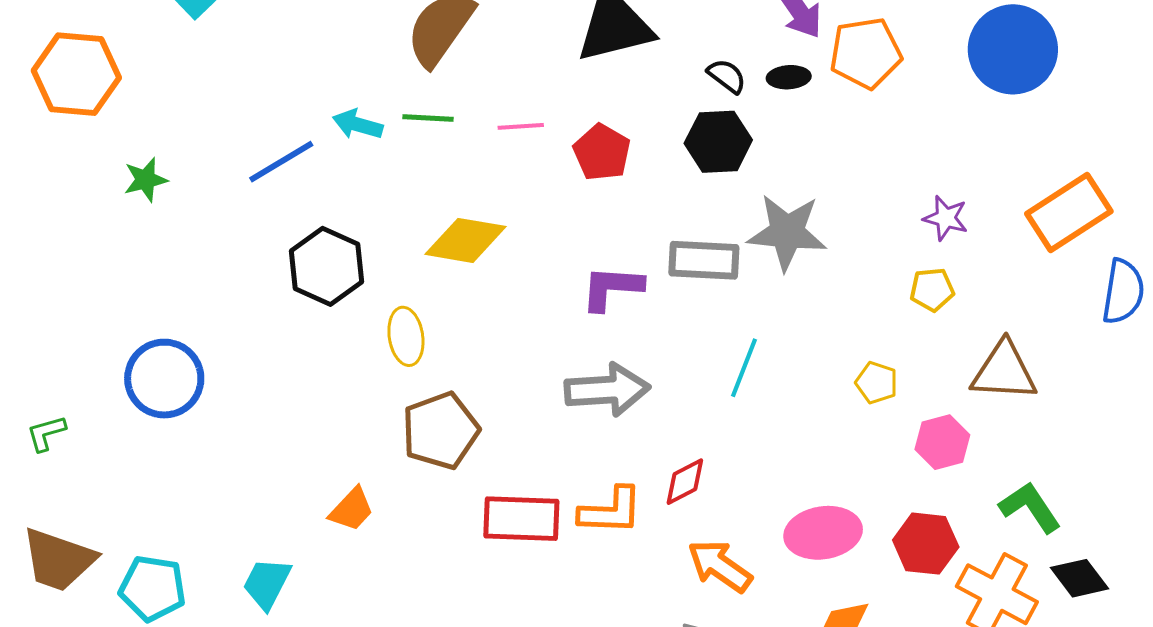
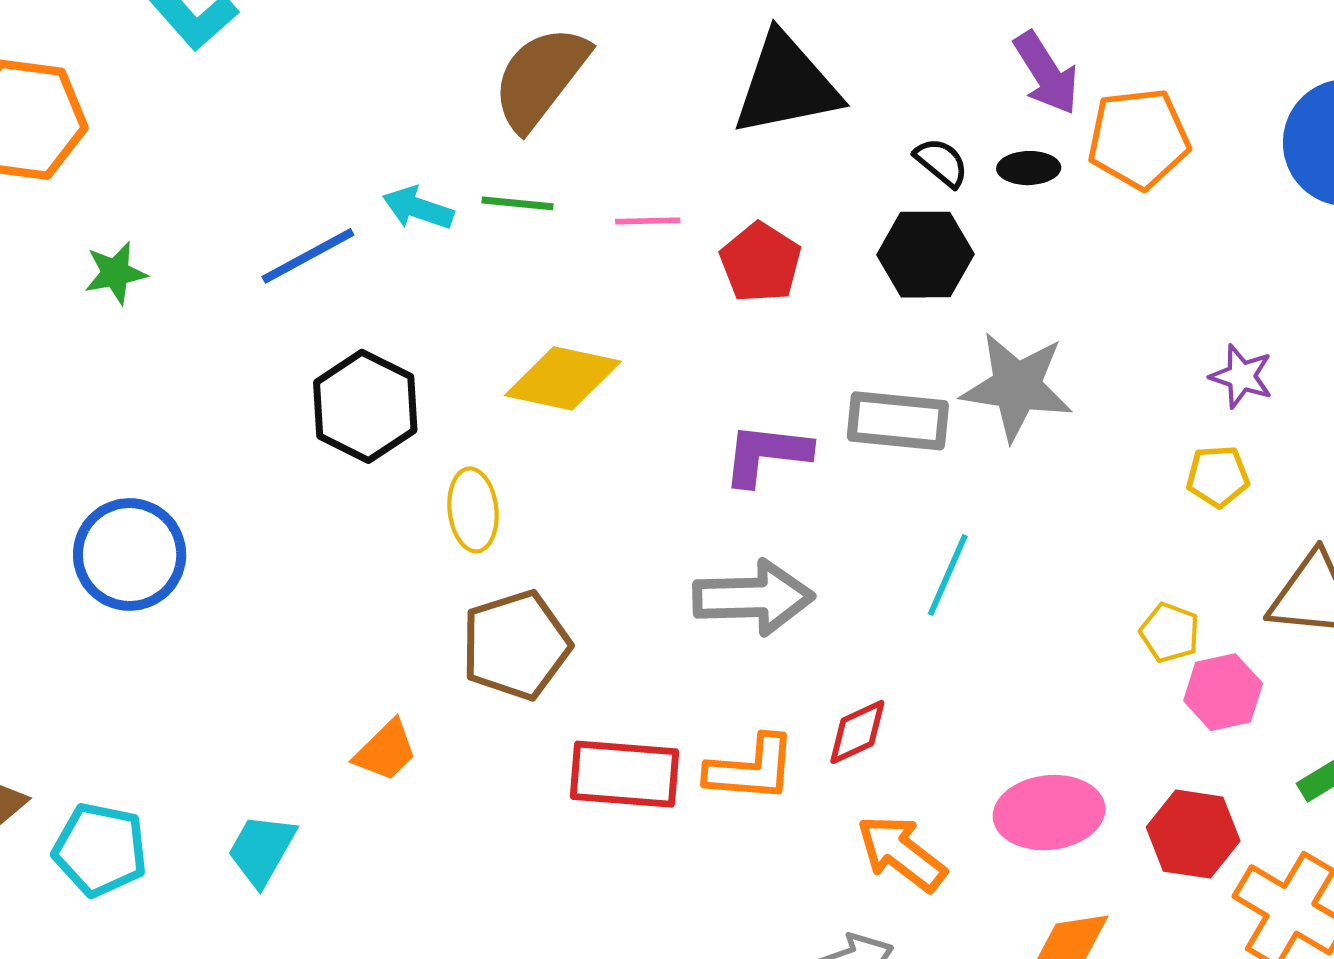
yellow pentagon: (877, 383) -> (1170, 633), moved

